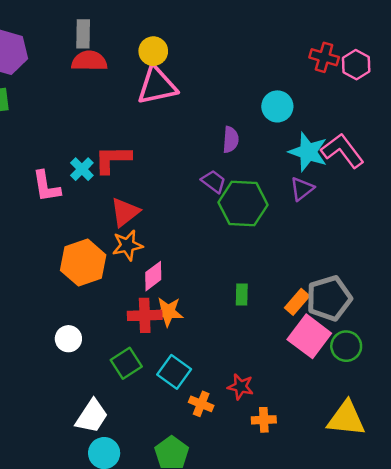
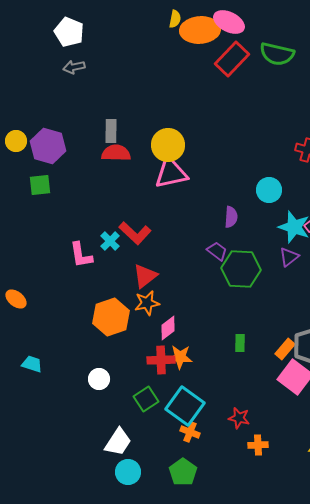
yellow circle: (153, 51) -> (168, 145), size x1.4
red L-shape: (113, 159) -> (135, 233), turned -136
cyan square: (174, 372) -> (185, 406), size x1.4
orange cross: (201, 404) -> (190, 432), moved

